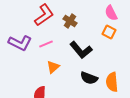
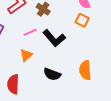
pink line: (46, 44) -> (30, 32), moved
black semicircle: (89, 78) -> (52, 74), moved

